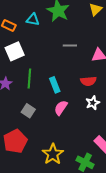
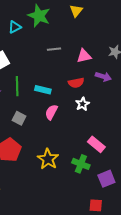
cyan triangle: (33, 20) -> (15, 27), turned -32
cyan rectangle: (55, 85) -> (43, 90), turned -49

